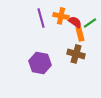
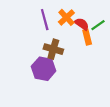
orange cross: (61, 16) -> (66, 17), turned 35
brown cross: (76, 54) -> (53, 49), moved

